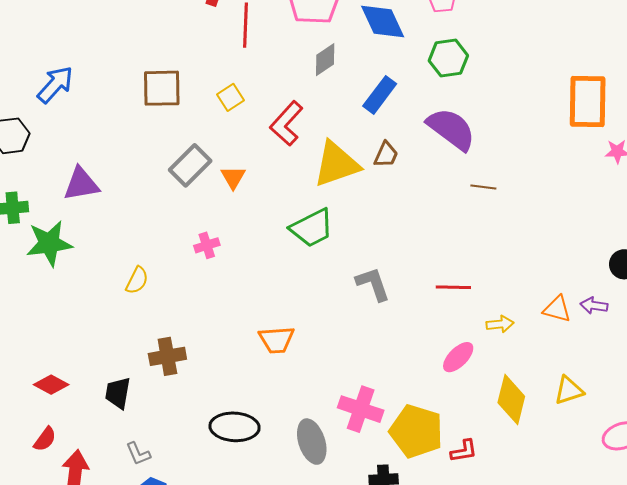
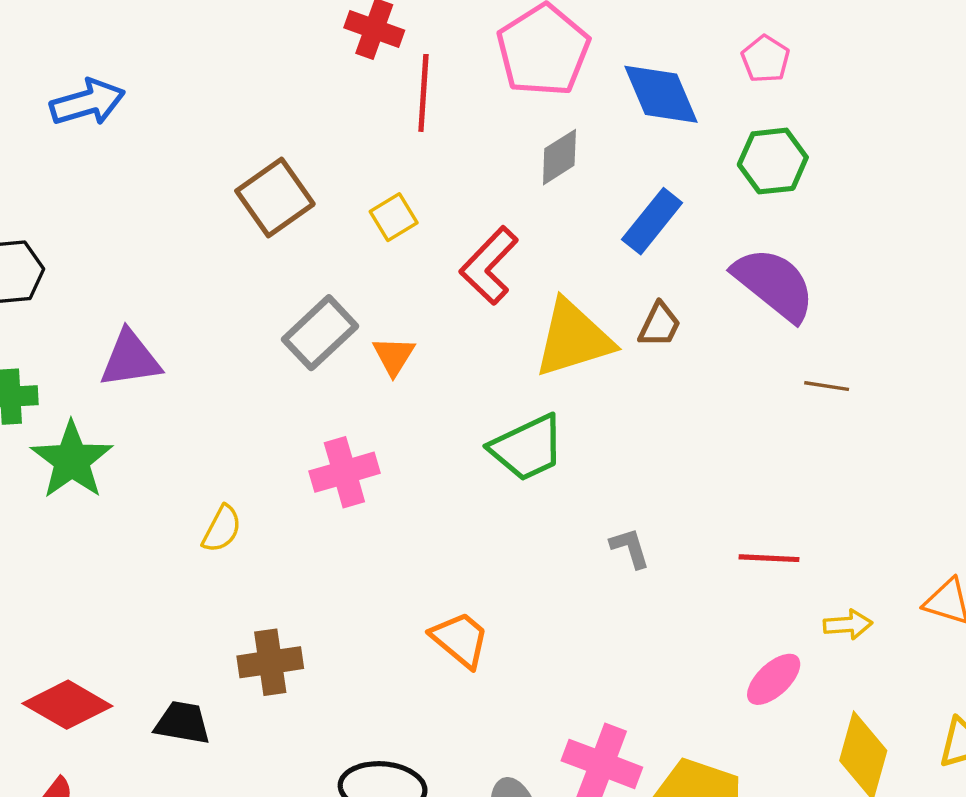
blue arrow: (55, 85) -> (88, 102), moved, turned 30
brown square: (162, 88) -> (275, 197), turned -36
green star: (49, 243) -> (72, 460), turned -30
pink cross: (207, 245) -> (344, 472), size x1.5
gray L-shape: (373, 284) -> (630, 548), size x0.7
orange trapezoid: (277, 340) -> (460, 639), turned -138
red diamond: (51, 385) -> (67, 705), size x1.4
black trapezoid: (118, 393) -> (182, 723), turned 88

